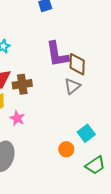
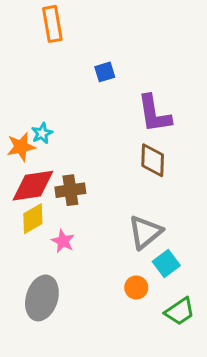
purple L-shape: (57, 54) -> (154, 114), moved
gray triangle: (72, 86) -> (145, 232), moved, size x1.4

